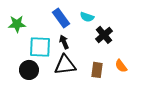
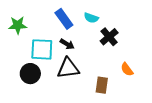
black arrow: (64, 42) -> (67, 44), turned 144
brown rectangle: (97, 70) -> (102, 85), moved

